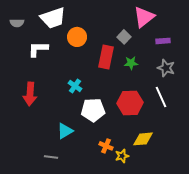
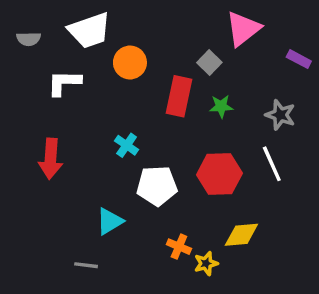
purple rectangle: (163, 41) -> (299, 59), moved, turned 32

